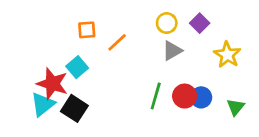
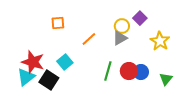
yellow circle: (167, 23) -> (122, 26), moved
orange line: (117, 42) -> (89, 39), moved
cyan square: (77, 67) -> (65, 62), moved

